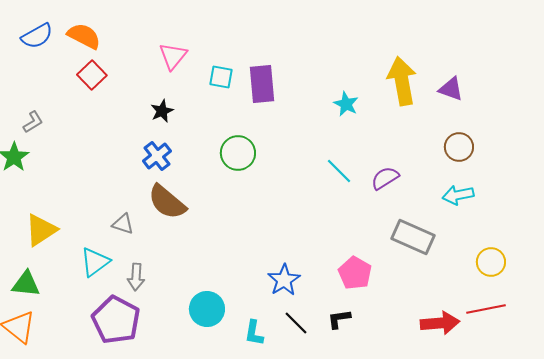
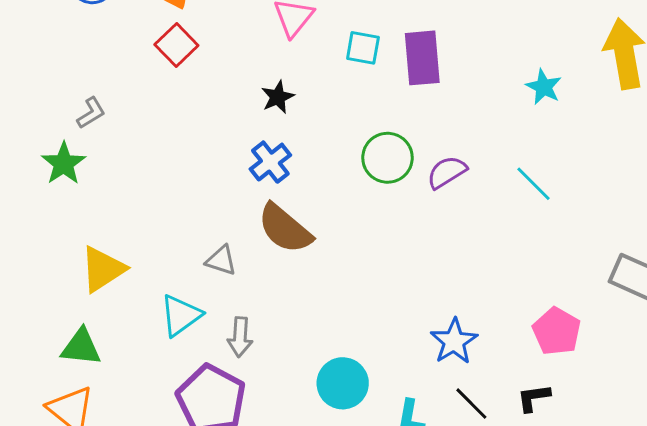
purple semicircle: (385, 178) -> (447, 172), moved

